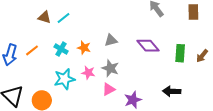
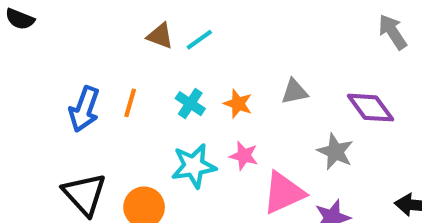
orange line: (32, 50) -> (130, 103), turned -40
gray star: (110, 68) -> (335, 152), moved
pink triangle: (109, 89) -> (284, 193), size x1.6

